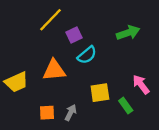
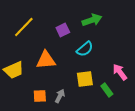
yellow line: (51, 20) -> (24, 27), moved
green arrow: (128, 33) -> (92, 20), moved
cyan semicircle: (87, 55) -> (85, 49), moved

